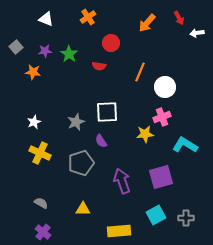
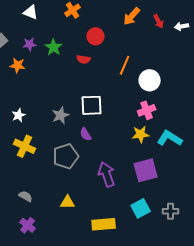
red arrow: (179, 18) -> (159, 21), moved
yellow star: (145, 134) -> (141, 134), moved

